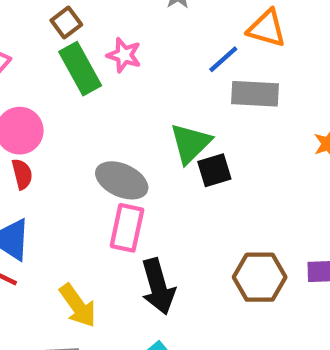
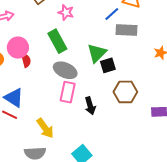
green rectangle: (80, 69) -> (57, 41), moved
red semicircle: (22, 174) -> (26, 60), moved
brown hexagon: (260, 277) -> (125, 92), moved
black arrow: (158, 286) -> (90, 106), moved, size x0.7

